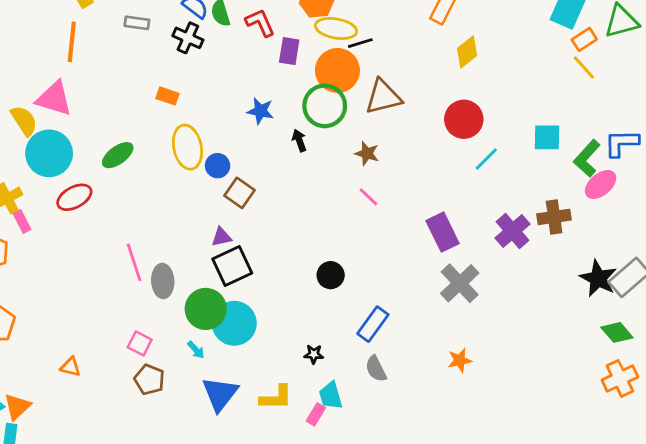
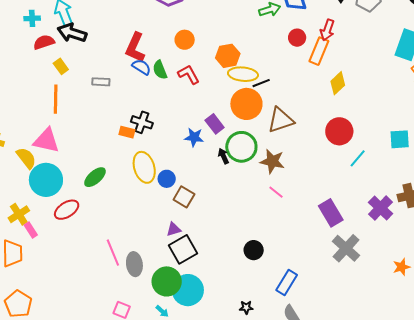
black cross: (188, 38) -> (142, 122), moved
purple rectangle: (289, 51) -> (215, 124), moved, turned -42
green circle: (325, 106) -> (241, 147), moved
brown star: (367, 153) -> (272, 161), size x1.4
orange star: (460, 360) -> (402, 267), moved

